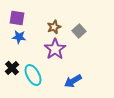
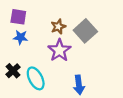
gray square: (79, 31) -> (85, 31), size x1.5
blue arrow: (73, 81) -> (79, 85), turned -66

